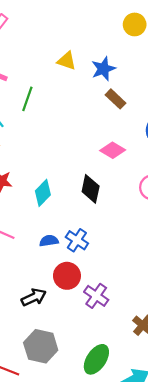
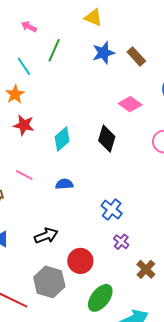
blue star: (103, 69) -> (103, 53), moved
blue cross: (77, 240) -> (112, 210), moved
red circle: (67, 276) -> (80, 261), moved
purple cross: (96, 296) -> (121, 242), moved, size x0.7

